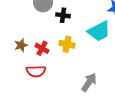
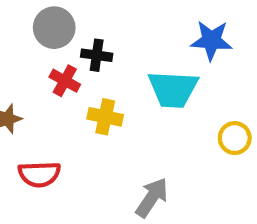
cyan trapezoid: (99, 31) -> (173, 89), turned 30
red cross: (42, 48) -> (65, 81), moved

